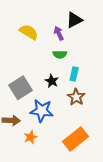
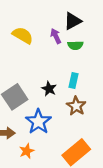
green semicircle: (60, 54) -> (75, 45), moved
blue star: (42, 111) -> (38, 122), turned 30

